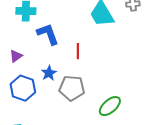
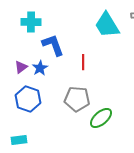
blue star: (49, 73) -> (40, 68), moved
green ellipse: (110, 106) -> (101, 118), moved

